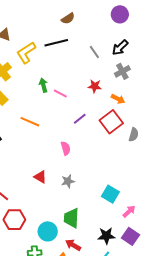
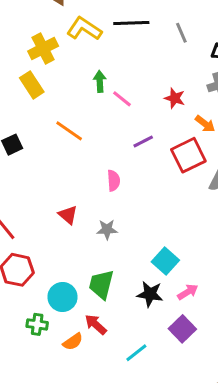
gray line: (94, 52) -> (181, 33), moved
yellow L-shape: (26, 53) -> (84, 29), turned 55
black star: (106, 236) -> (150, 294), moved

